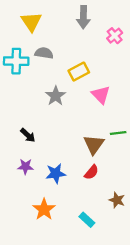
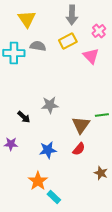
yellow rectangle: (79, 72) -> (68, 41), moved
pink triangle: (101, 95) -> (91, 56), moved
gray star: (56, 96) -> (50, 105), moved, turned 30
purple star: (25, 167) -> (11, 144), moved
cyan rectangle: (87, 220) -> (54, 197), moved

